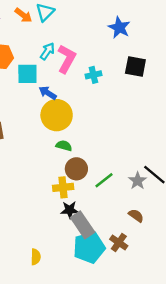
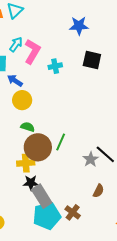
blue star: (119, 27) -> (79, 26), turned -30
yellow circle: (57, 115) -> (22, 100), size x0.7
brown circle: (76, 169) -> (38, 147), size x1.4
green line: (104, 180) -> (61, 142), moved, turned -30
brown semicircle: (136, 216) -> (98, 191), moved, turned 80

